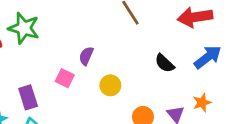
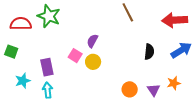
black semicircle: (165, 63) -> (149, 52), turned -133
yellow circle: (110, 85) -> (93, 62), moved

